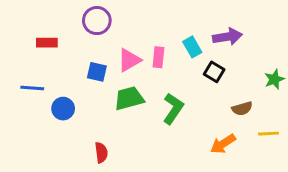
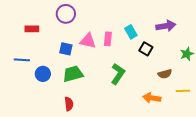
purple arrow: (227, 37) -> (166, 26), moved
pink triangle: (129, 60) -> (88, 41), turned 42
green trapezoid: (129, 98) -> (73, 74), moved
orange arrow: (223, 144) -> (152, 98), turned 42

